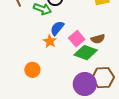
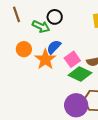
orange star: (50, 41) -> (45, 59), size x1.5
orange circle: (32, 70) -> (24, 49), moved

